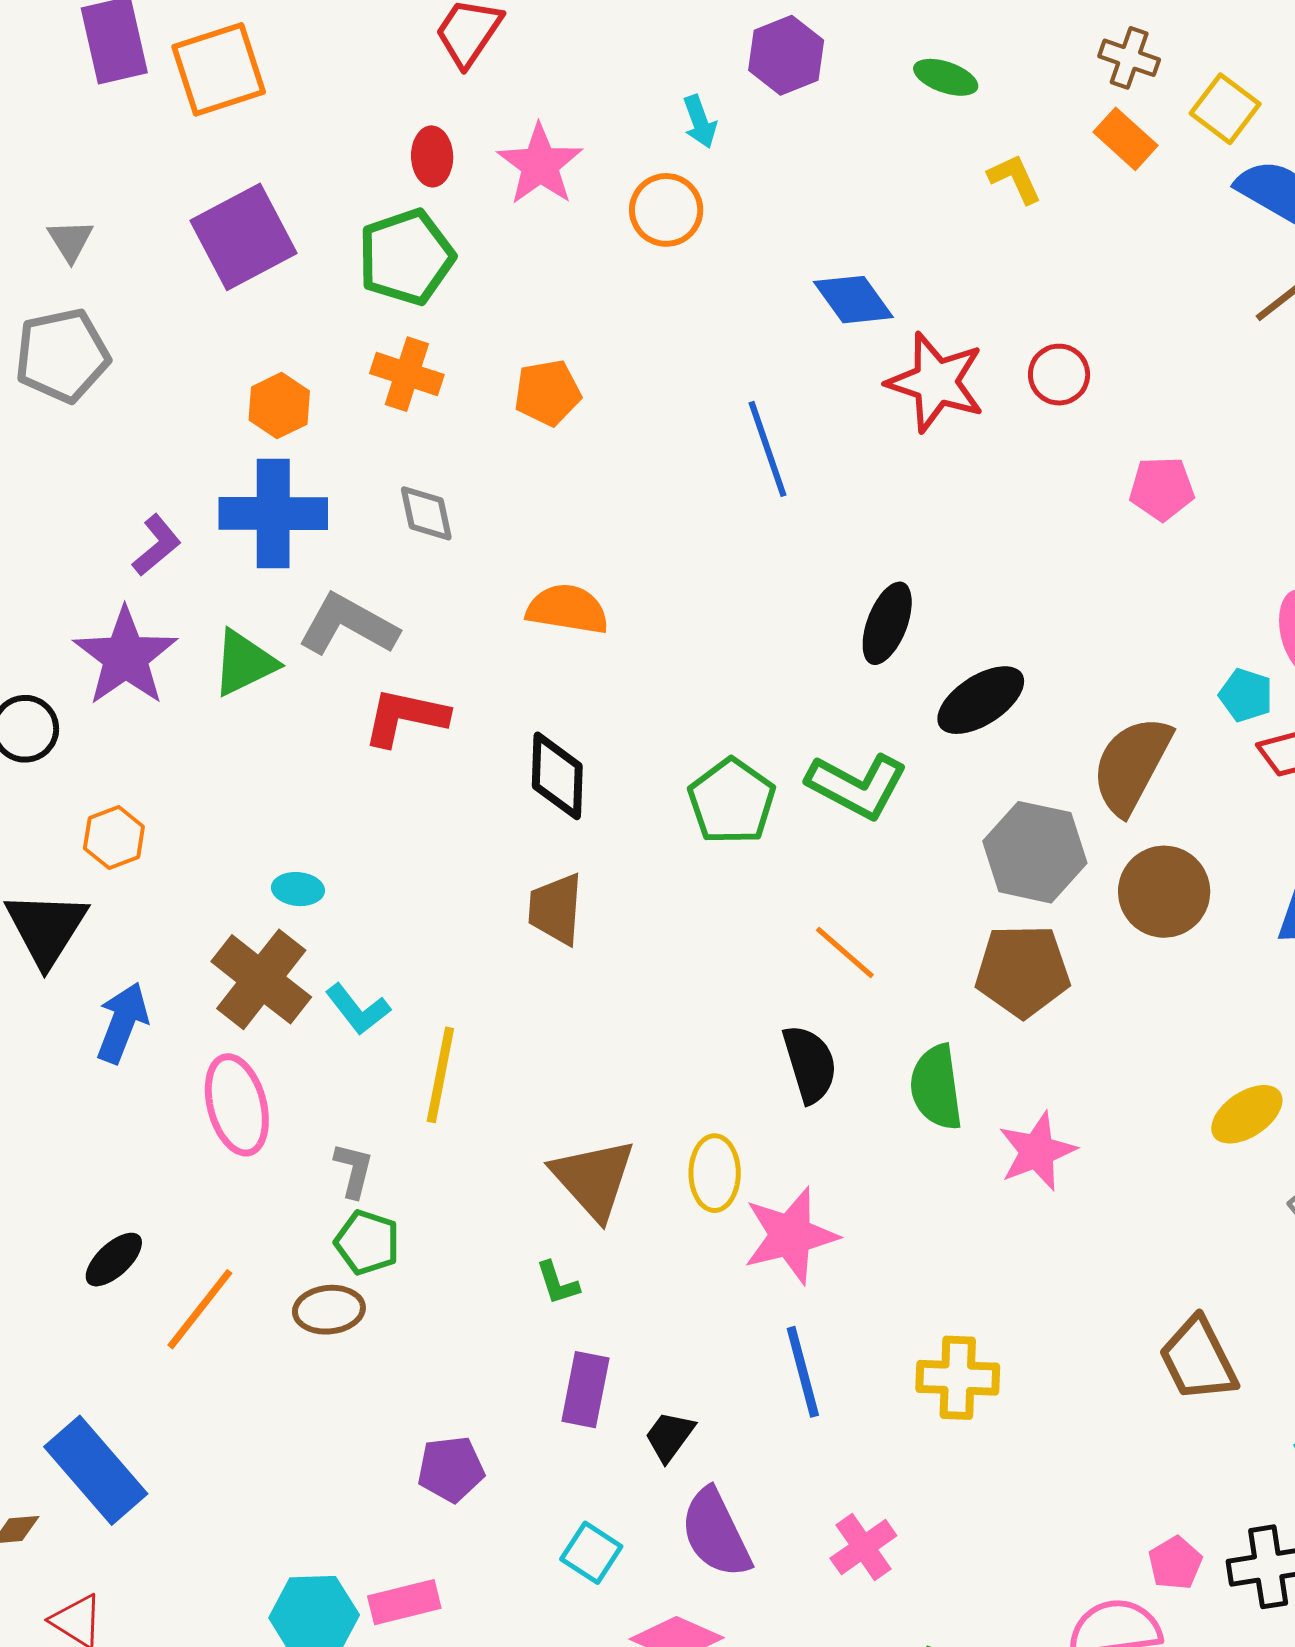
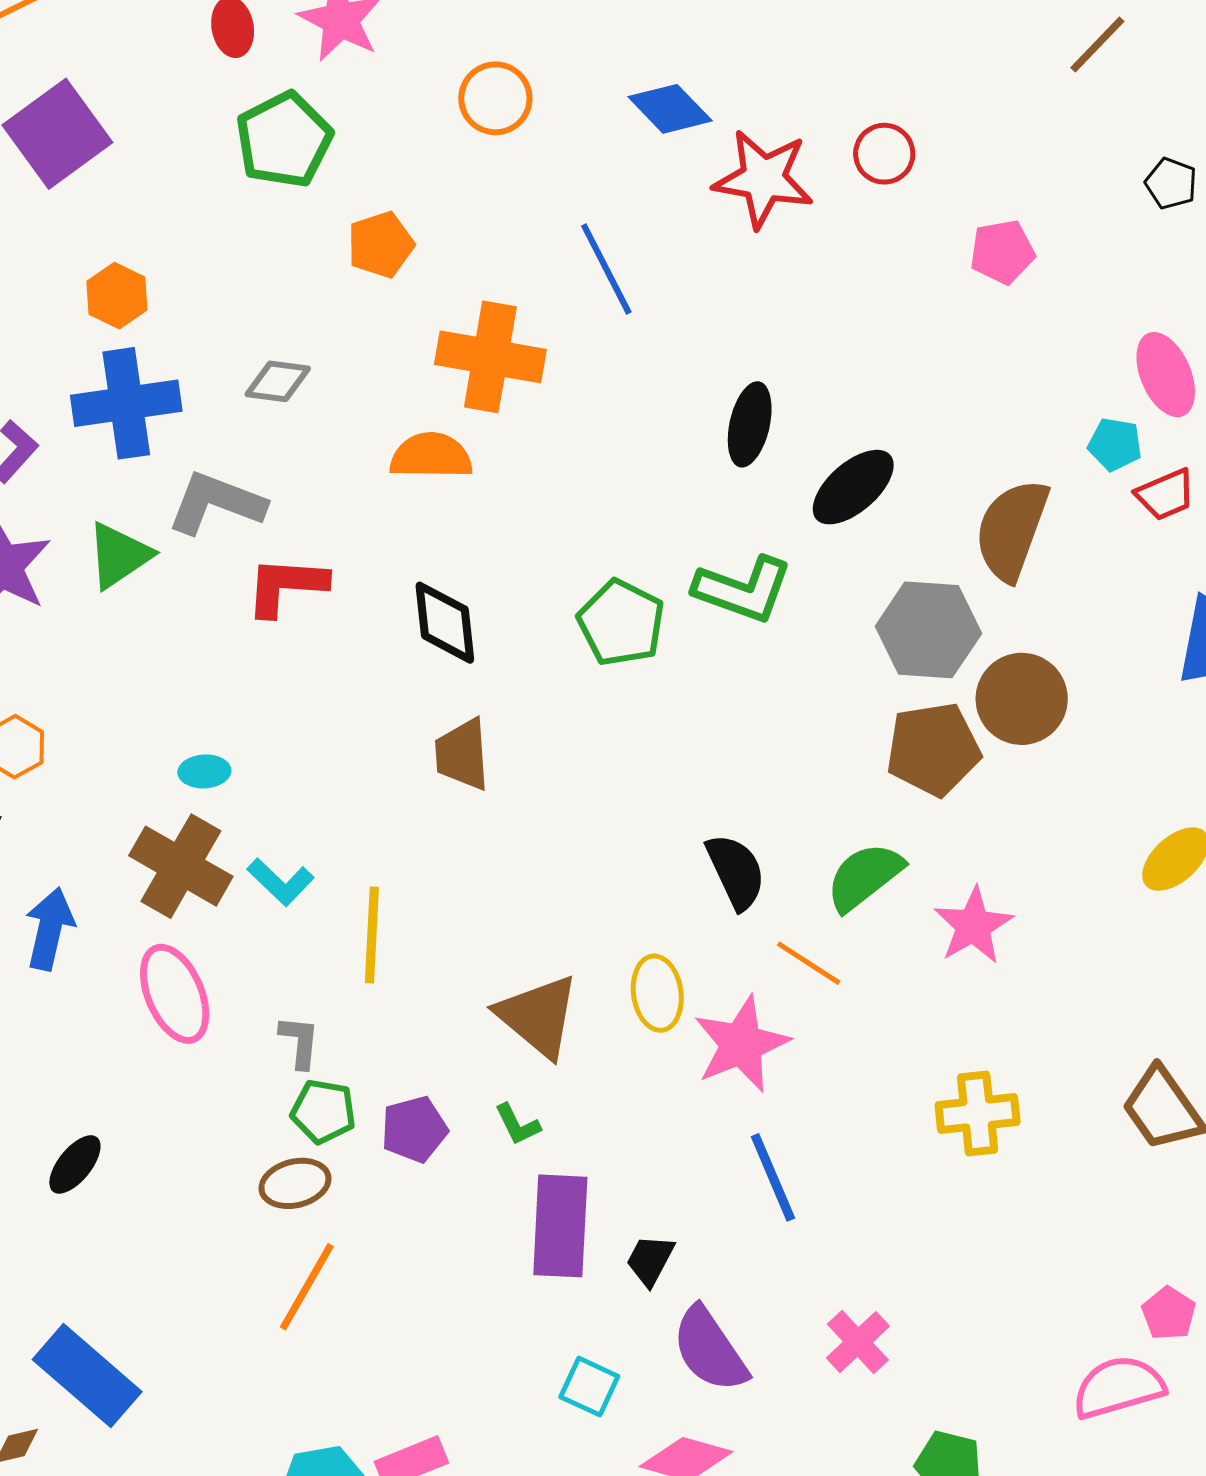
orange circle: (666, 210) -> (495, 98), moved
green pentagon: (406, 257) -> (284, 140), moved
orange cross: (407, 374) -> (490, 357), moved, size x1.5
gray diamond: (426, 513) -> (278, 381), turned -62
brown circle: (1164, 892) -> (1022, 699), moved
orange line: (845, 953) -> (809, 963), moved
green semicircle: (936, 1087) -> (864, 877), turned 68
orange line: (200, 1309) -> (307, 1287), moved
yellow cross: (958, 1378) -> (978, 1114), moved
purple rectangle: (585, 1390) -> (560, 1226), size x1.4
purple pentagon: (451, 1469) -> (414, 1129), moved

